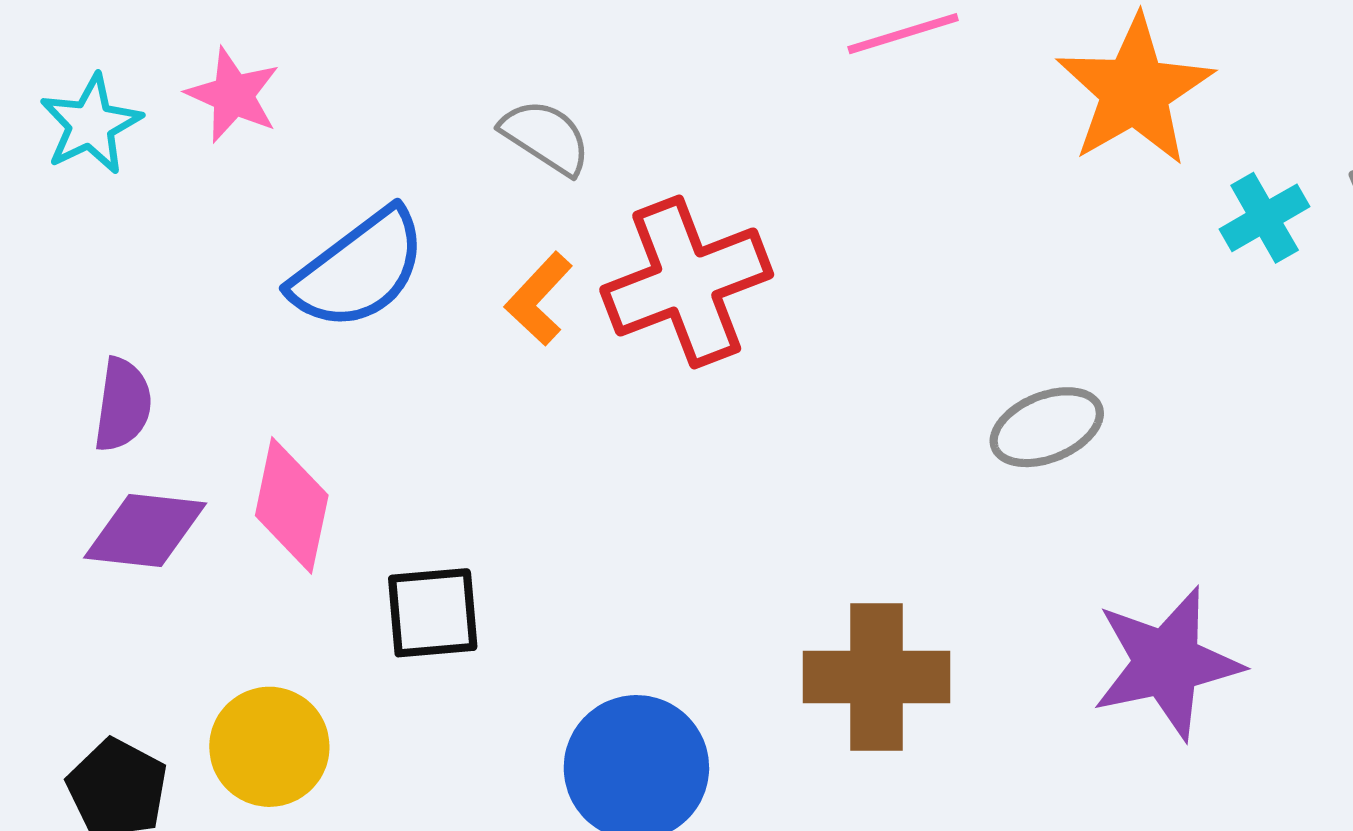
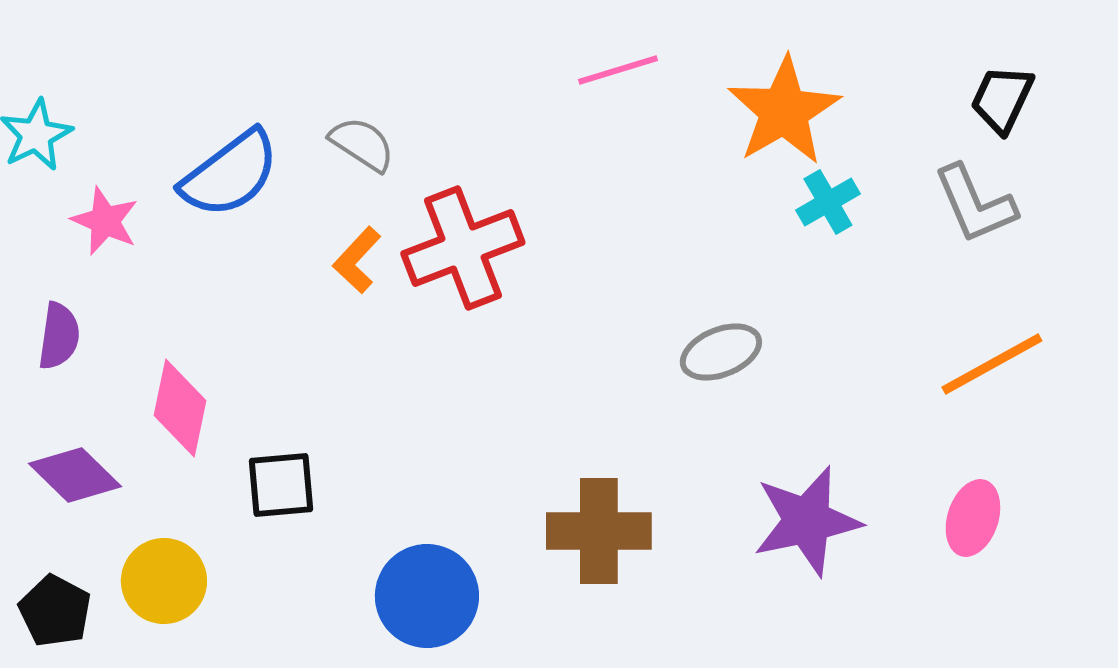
pink star: (233, 95) -> (105, 221), moved
cyan cross: (1265, 218) -> (828, 202), moved
blue semicircle: (359, 269) -> (230, 174), moved
purple diamond: (145, 530) -> (75, 475), moved, turned 38

